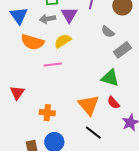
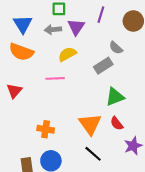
orange semicircle: (33, 42) -> (21, 52), moved
gray rectangle: (122, 50) -> (103, 66), moved
green triangle: (110, 78) -> (115, 97), turned -42
red triangle: (17, 93) -> (14, 91), moved

